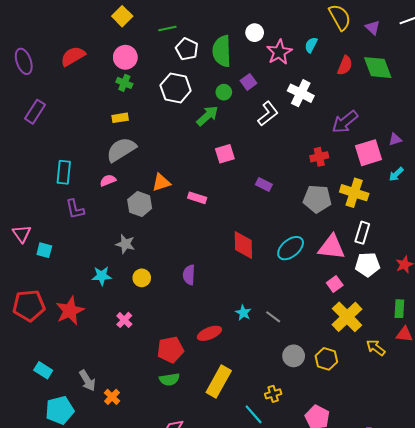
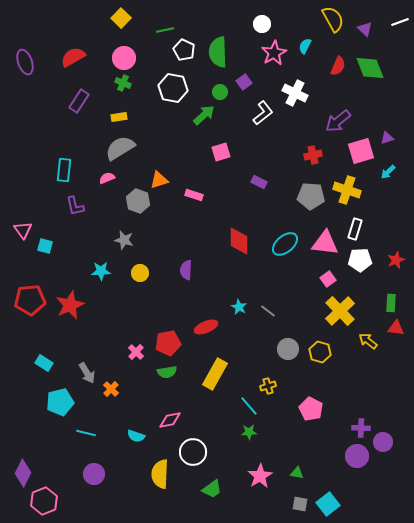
white circle: (255, 33) -> (262, 24), moved
purple rectangle: (35, 112) -> (79, 101), moved
pink cross: (124, 320) -> (136, 352), moved

